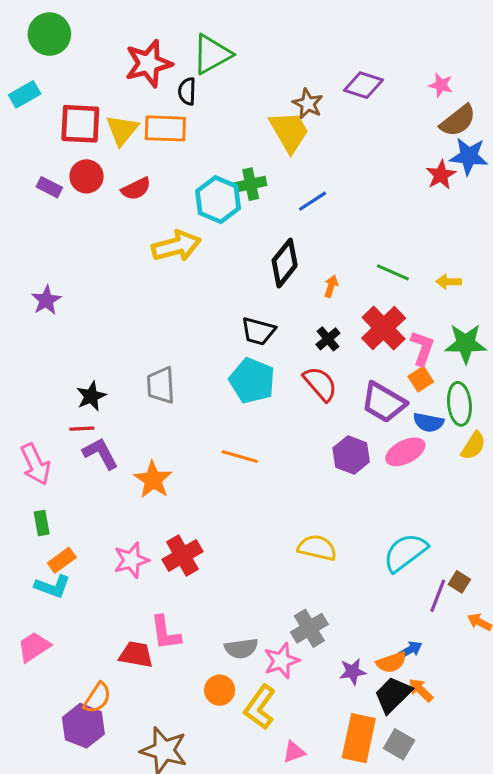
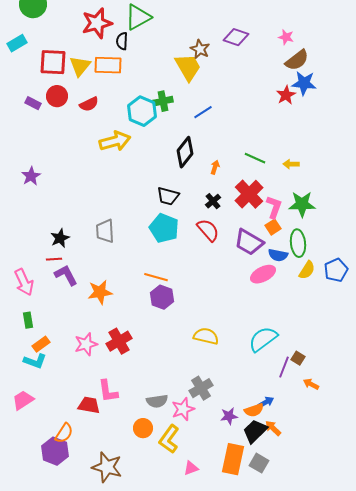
purple hexagon: (351, 455) -> (162, 297), moved
orange star: (153, 480) -> (100, 292), turned 30

